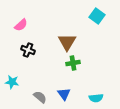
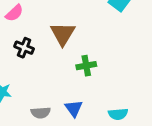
brown triangle: (67, 42) -> (63, 34), moved
gray semicircle: (40, 97) -> (41, 113), turned 136

